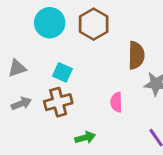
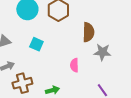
brown cross: (58, 102) -> (22, 83), moved

